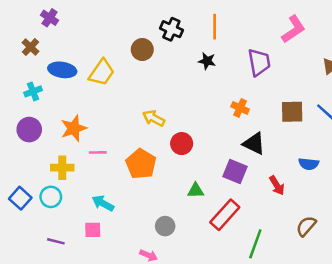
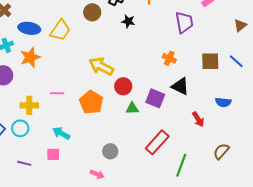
black star: (207, 61) -> (128, 21), moved
yellow arrow: (154, 118) -> (101, 66), size x1.4
orange star: (74, 128) -> (30, 57), moved
purple square: (235, 171) -> (155, 98), moved
green triangle: (196, 191) -> (132, 108), moved

